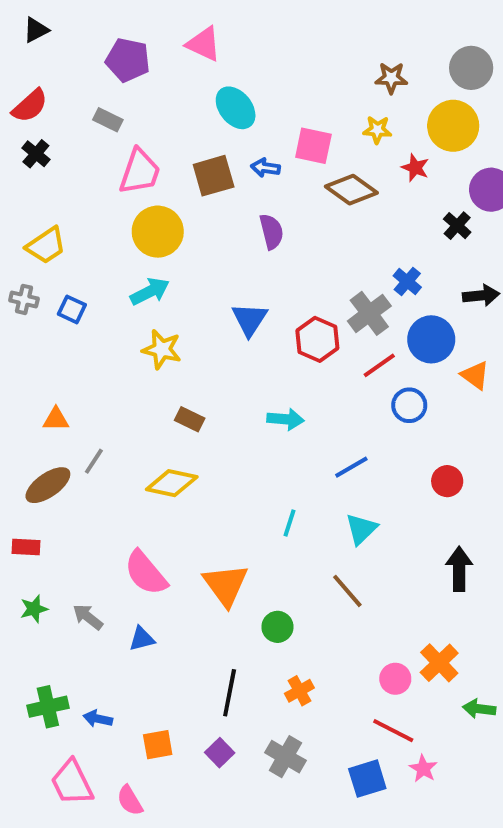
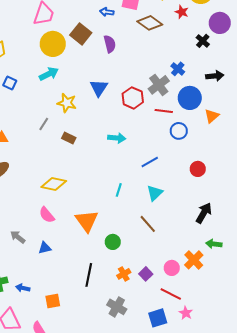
brown square: (214, 176) -> (81, 34), moved, turned -35
yellow star: (162, 349) -> (67, 103), moved
red line: (379, 365) -> (164, 111), turned 42
orange triangle: (475, 375) -> (212, 116), turned 42
gray line: (94, 461) -> (44, 124), moved
yellow diamond: (172, 483) -> (54, 184), moved
black arrow: (459, 569) -> (204, 213), turned 30
pink semicircle: (146, 573) -> (47, 215), size x0.7
green arrow: (479, 709) -> (214, 244), moved
purple square: (220, 753) -> (146, 274), moved

